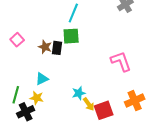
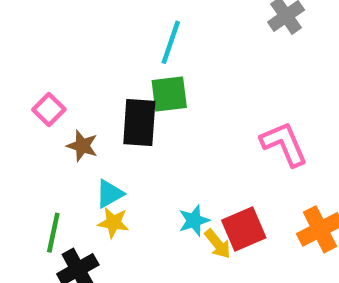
brown star: (45, 47) -> (82, 146), moved
black rectangle: (57, 48) -> (139, 123), size x1.5
yellow star: (37, 98) -> (113, 223), moved
red square: (104, 110) -> (244, 229), moved

